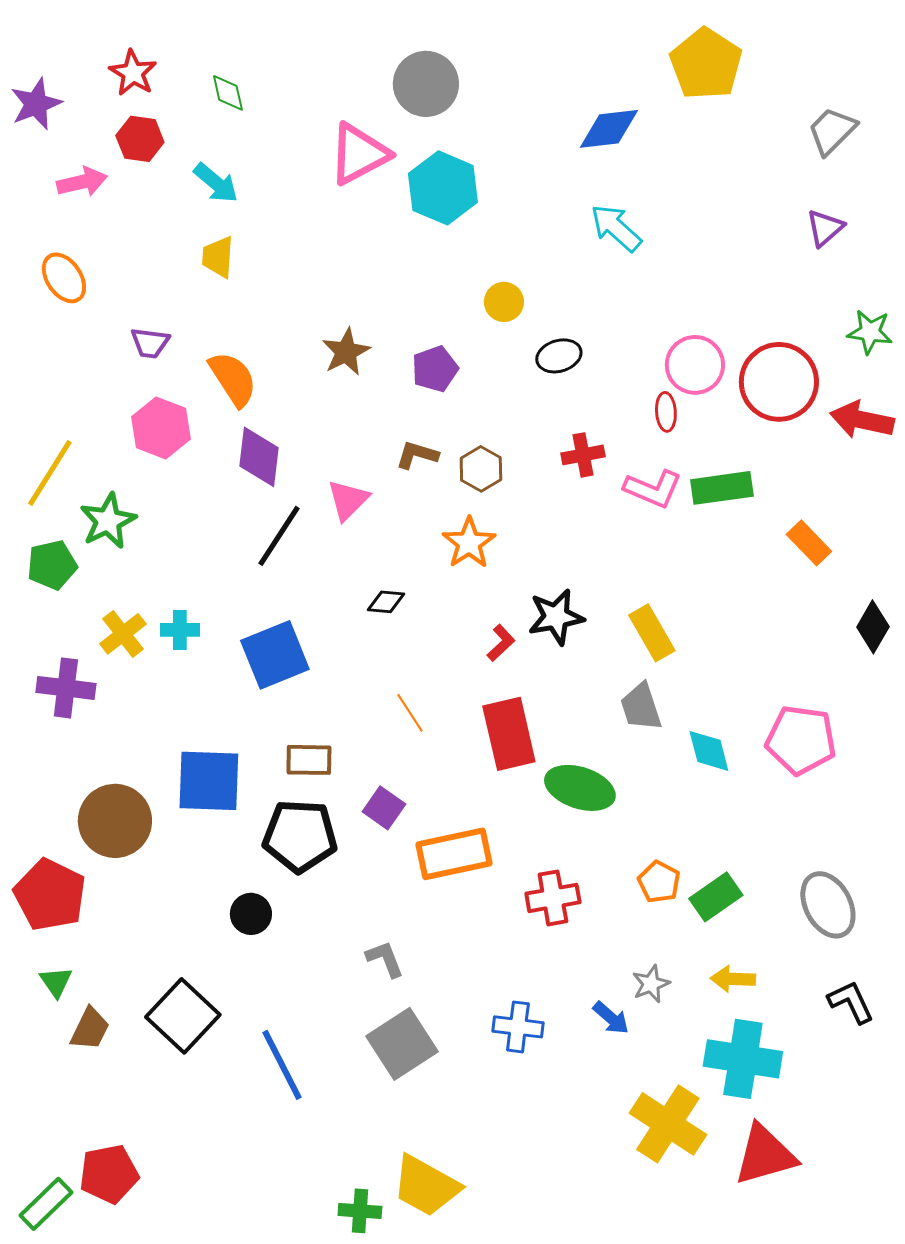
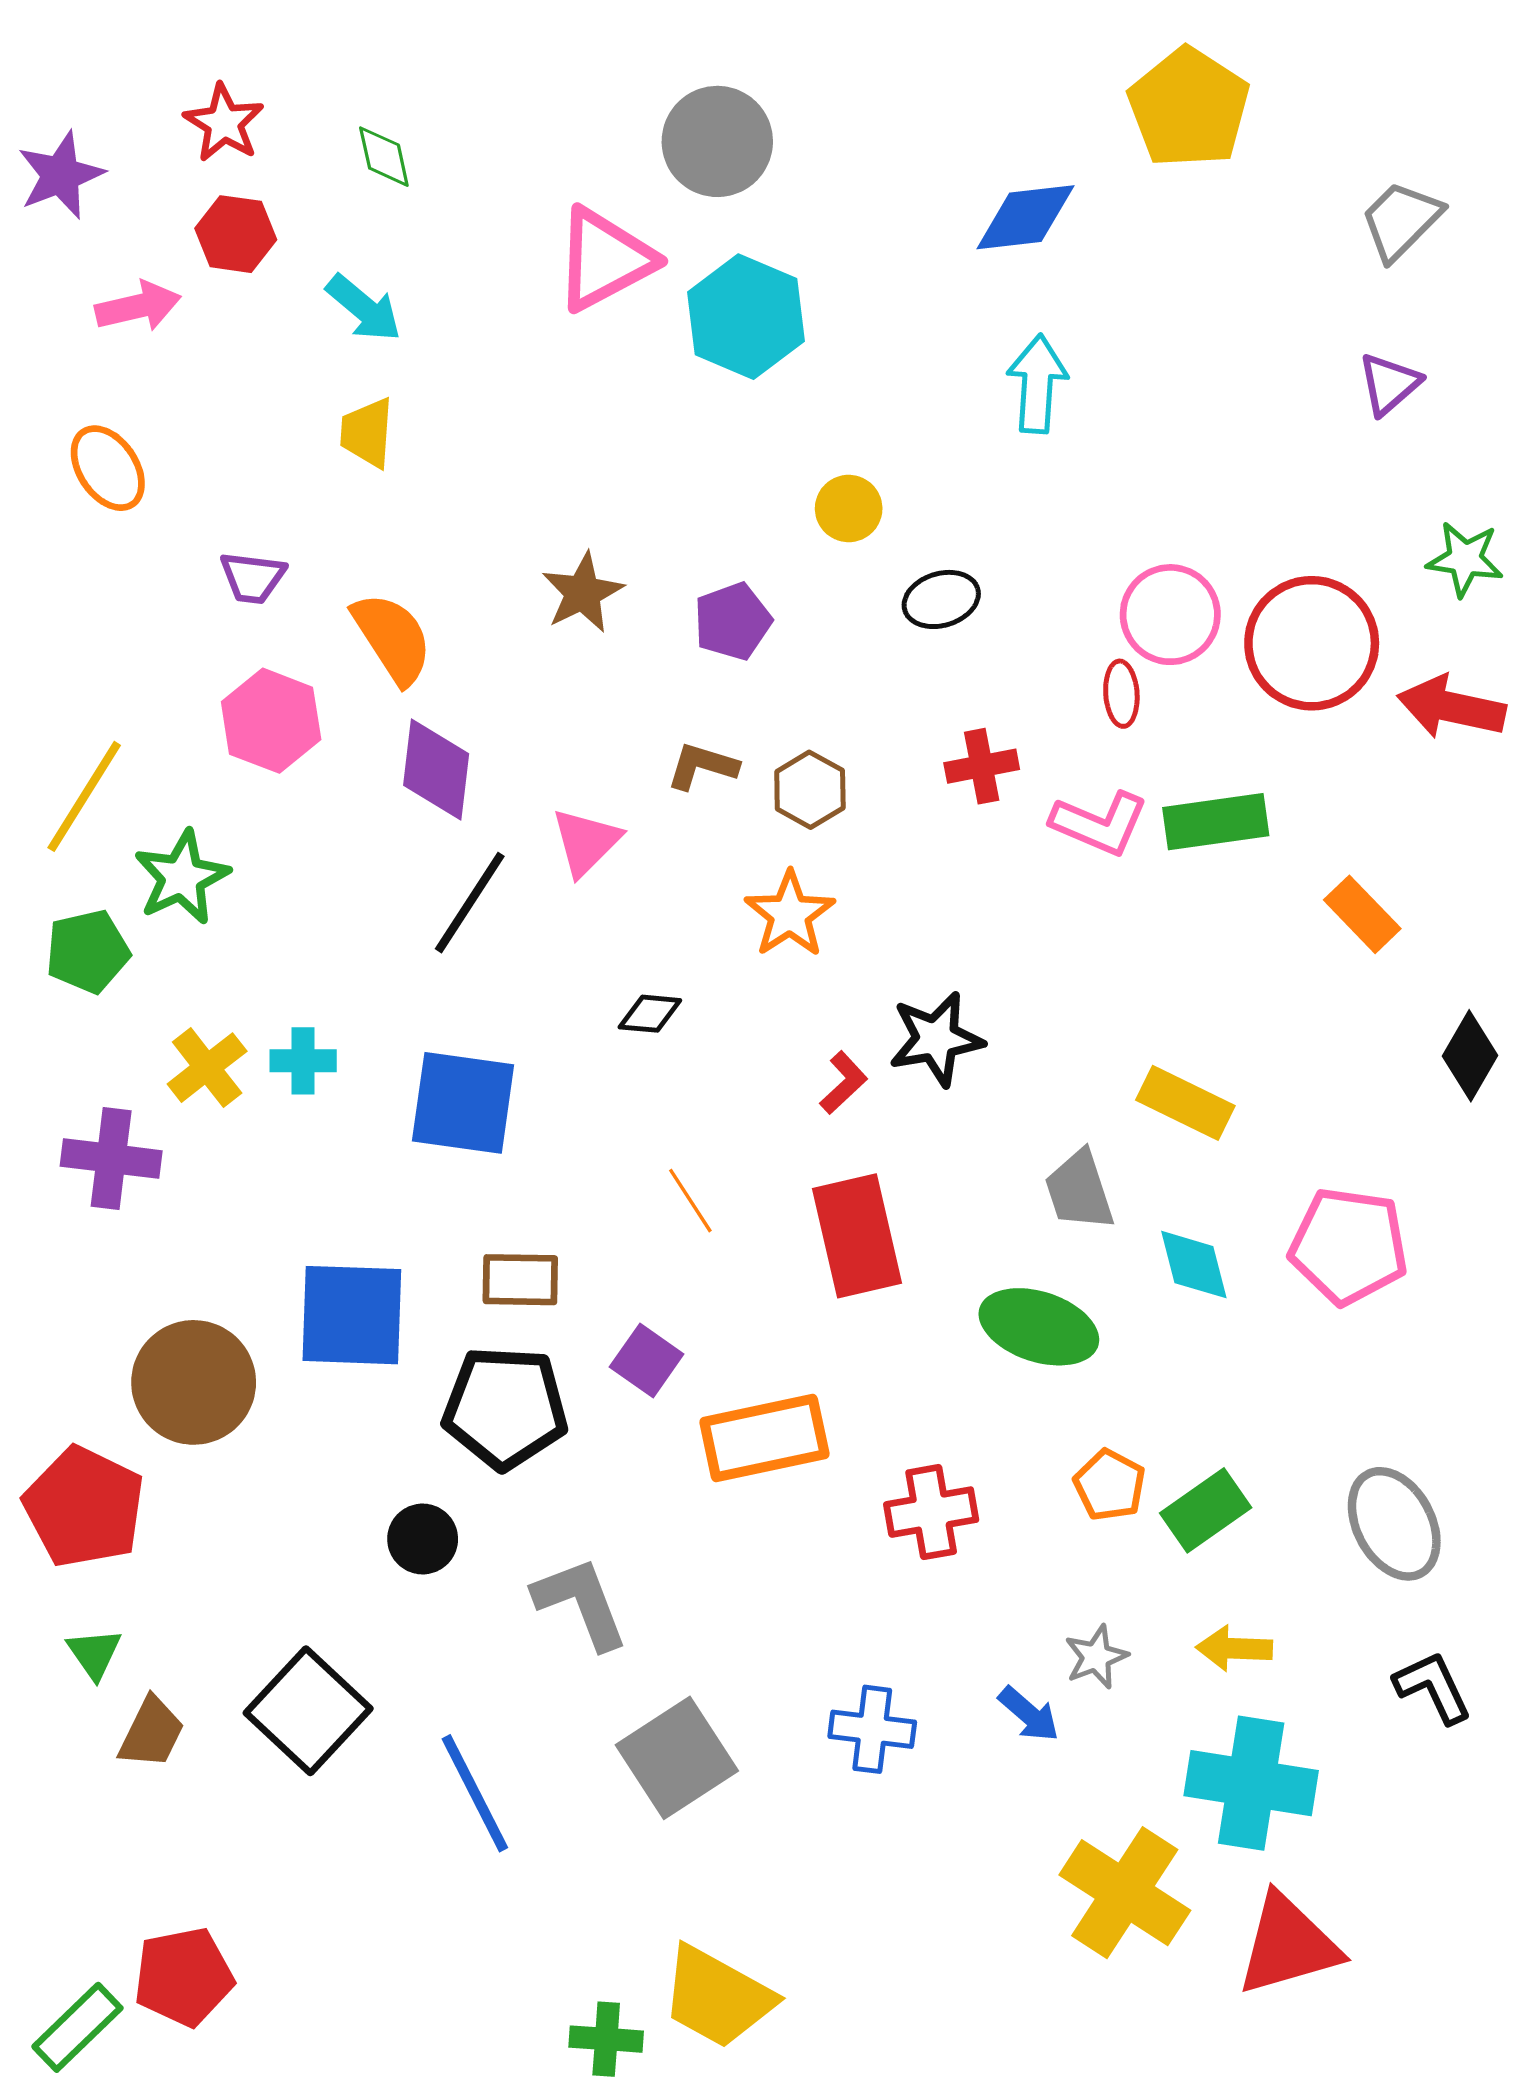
cyan arrow: (616, 228) -> (1037, 384), turned 52
yellow rectangle: (652, 633) -> (1185, 1103), moved, turned -34
blue square: (275, 655) -> (463, 1103), turned 30
green ellipse: (580, 788) -> (1039, 1327), moved
gray L-shape: (385, 959) -> (581, 1603), moved, size x1.5

